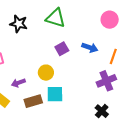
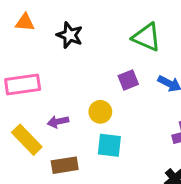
green triangle: (55, 18) -> (147, 37), moved
brown rectangle: (33, 101) -> (65, 165), moved

